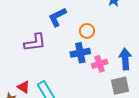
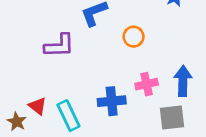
blue cross: (80, 53) -> (112, 101), moved

